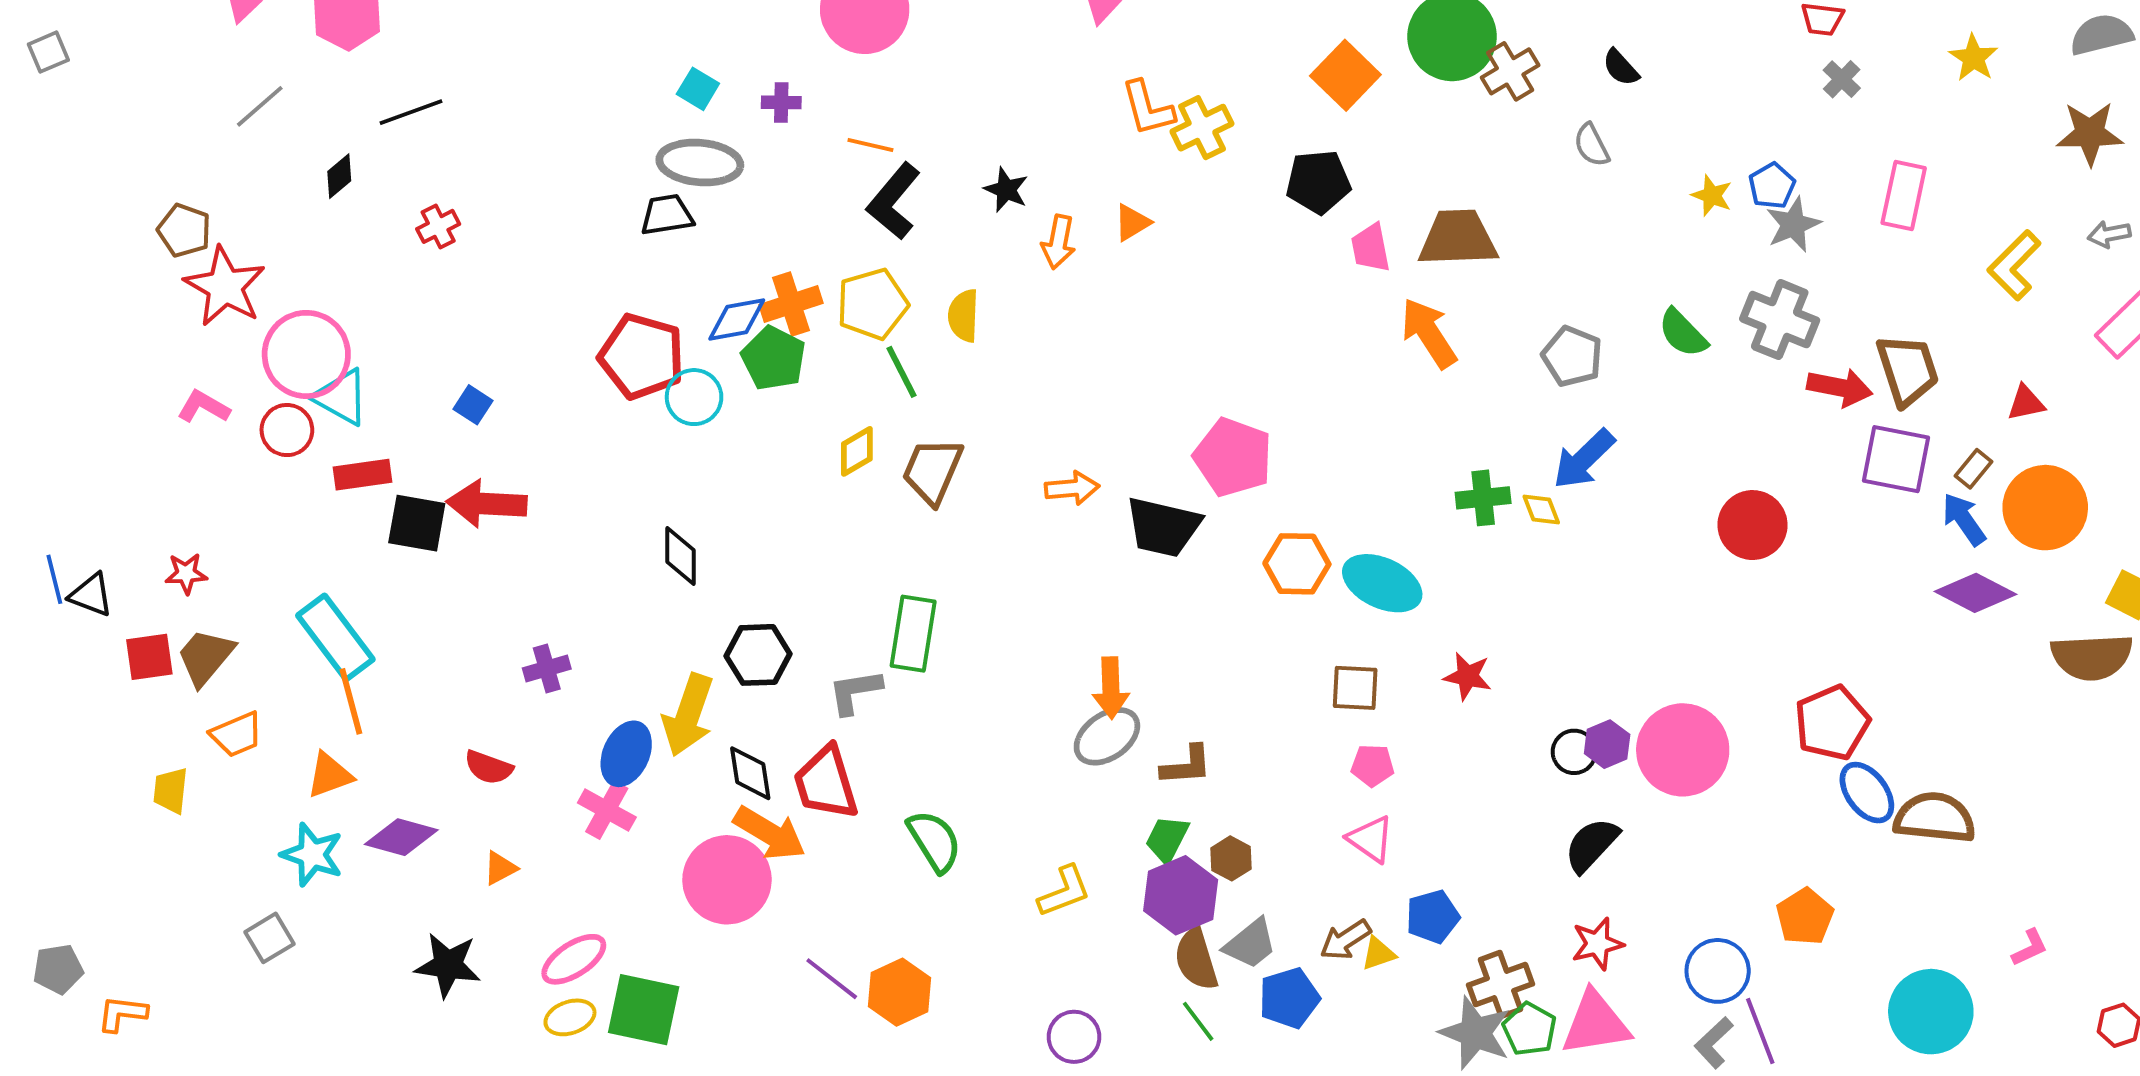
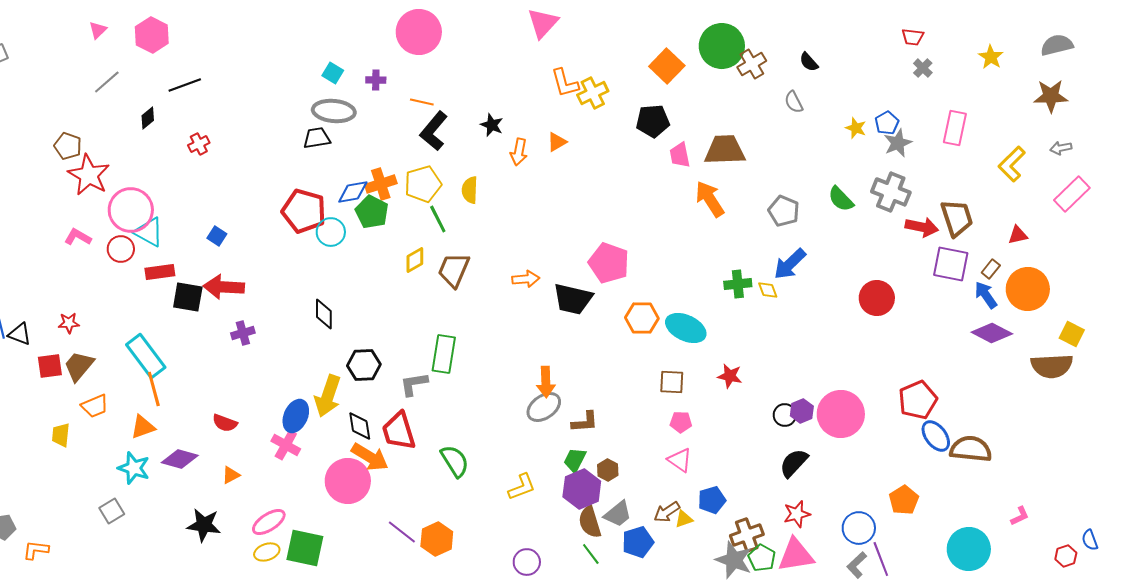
purple cross: (547, 668) -> (243, 333), moved

